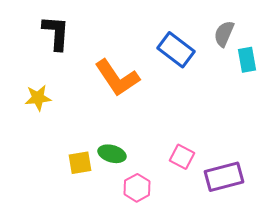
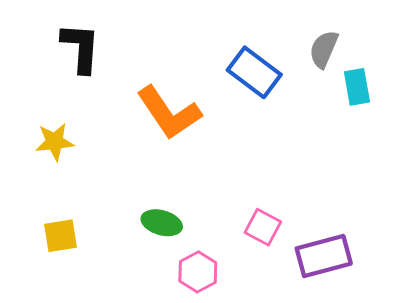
yellow square: (80, 163) -> (60, 236), moved

